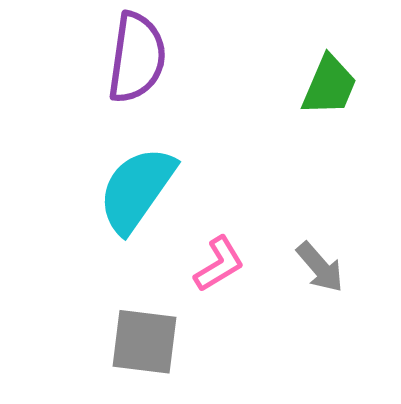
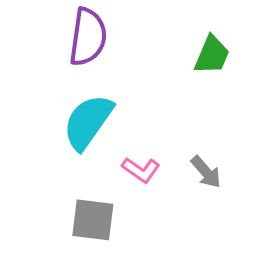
pink L-shape: (219, 264) -> (141, 170), turned 66

